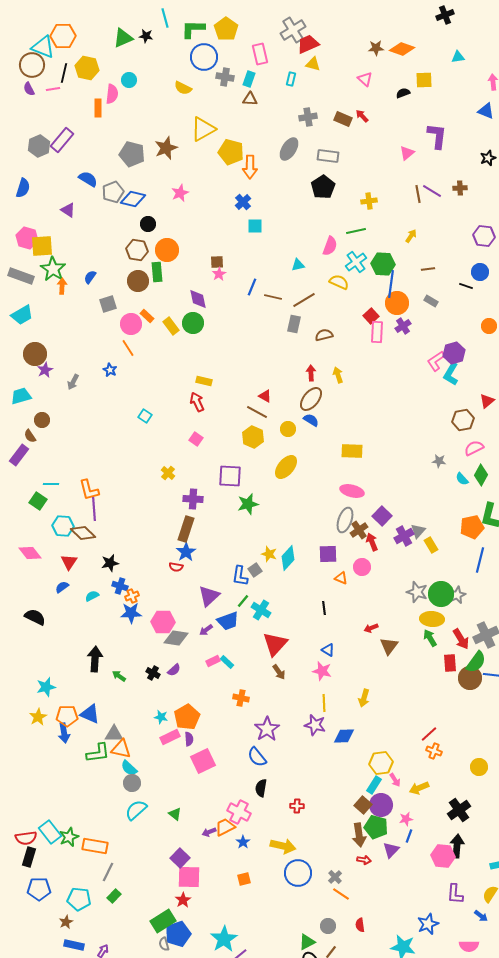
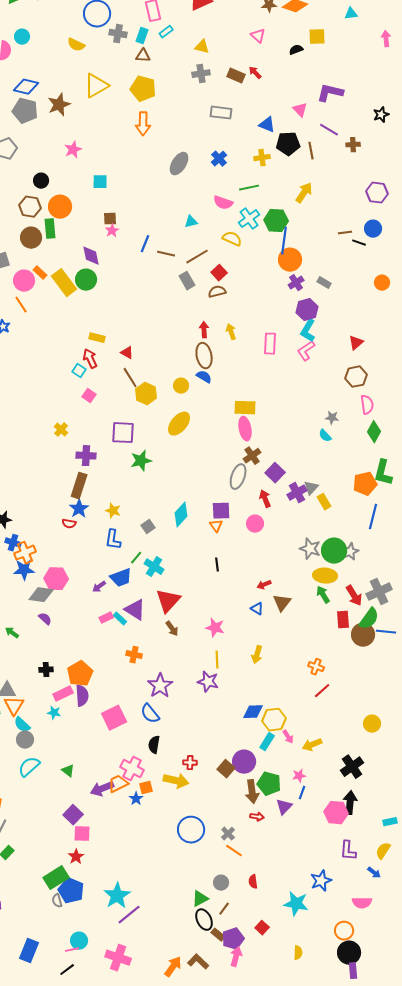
yellow triangle: (313, 64) -> (202, 47), moved
cyan rectangle: (291, 79) -> (166, 32), moved, turned 40
blue triangle: (486, 111) -> (267, 125), moved
purple L-shape: (437, 136) -> (330, 93), turned -84
gray ellipse: (289, 149) -> (179, 164), moved
yellow pentagon: (231, 152) -> (143, 89), moved
pink triangle: (407, 153) -> (300, 110), turned -35
black pentagon: (323, 187) -> (288, 144), moved, turned 30
purple line: (432, 191) -> (329, 130), moved
blue diamond: (133, 199) -> (26, 87), moved
blue cross: (243, 202) -> (219, 159), moved
cyan square: (255, 226) -> (100, 182), moved
yellow arrow: (411, 236) -> (304, 193), size x1.5
pink semicircle: (330, 246) -> (223, 203), turned 90
brown line: (428, 269) -> (345, 233), moved
gray rectangle: (431, 301) -> (324, 283), moved
red square: (371, 316) -> (219, 273), moved
gray rectangle: (294, 324) -> (187, 281), turned -42
yellow rectangle: (171, 326) -> (64, 283), size x1.5
pink rectangle: (377, 332) -> (270, 344), moved
purple hexagon: (454, 353) -> (307, 310), moved
pink L-shape: (436, 361) -> (306, 351), moved
cyan L-shape: (451, 374) -> (308, 331), moved
red triangle: (265, 396) -> (127, 353), moved
brown ellipse: (311, 399) -> (204, 356), turned -50
red triangle: (487, 401) -> (356, 343), moved
brown line: (257, 412) -> (130, 378), moved, turned 30
cyan square: (145, 416) -> (79, 371), moved
pink semicircle: (474, 448) -> (367, 405), turned 108
cyan semicircle: (462, 479) -> (325, 436), moved
pink ellipse: (352, 491) -> (245, 429), moved, turned 65
brown cross: (359, 530) -> (252, 456), moved
yellow star: (269, 554) -> (113, 511), moved
blue L-shape: (240, 576) -> (113, 540), moved
orange triangle: (341, 578) -> (216, 526), moved, turned 32
orange cross: (132, 596) -> (25, 553), size x1.5
purple triangle: (209, 596) -> (135, 610), moved, turned -45
gray diamond: (176, 638) -> (41, 595), moved
blue triangle: (328, 650) -> (257, 609), moved
purple semicircle: (174, 670) -> (45, 619), moved, turned -96
black cross: (153, 673) -> (46, 670), moved, turned -32
cyan star: (161, 717) -> (54, 713), moved
blue diamond: (344, 736) -> (253, 712), moved
purple semicircle: (189, 739) -> (82, 696), size x1.5
orange triangle: (121, 749) -> (14, 706), turned 50
orange cross: (434, 751) -> (316, 667), moved
pink square: (203, 761) -> (114, 718), moved
brown square: (363, 805) -> (226, 769), moved
purple circle: (381, 805) -> (244, 762), moved
purple arrow: (209, 832) -> (102, 789), size x1.6
yellow arrow: (283, 846) -> (176, 781), moved
pink square: (189, 877) -> (82, 834), size x0.7
orange square: (244, 879) -> (146, 788), moved
blue pentagon: (178, 934) -> (71, 891), turned -30

